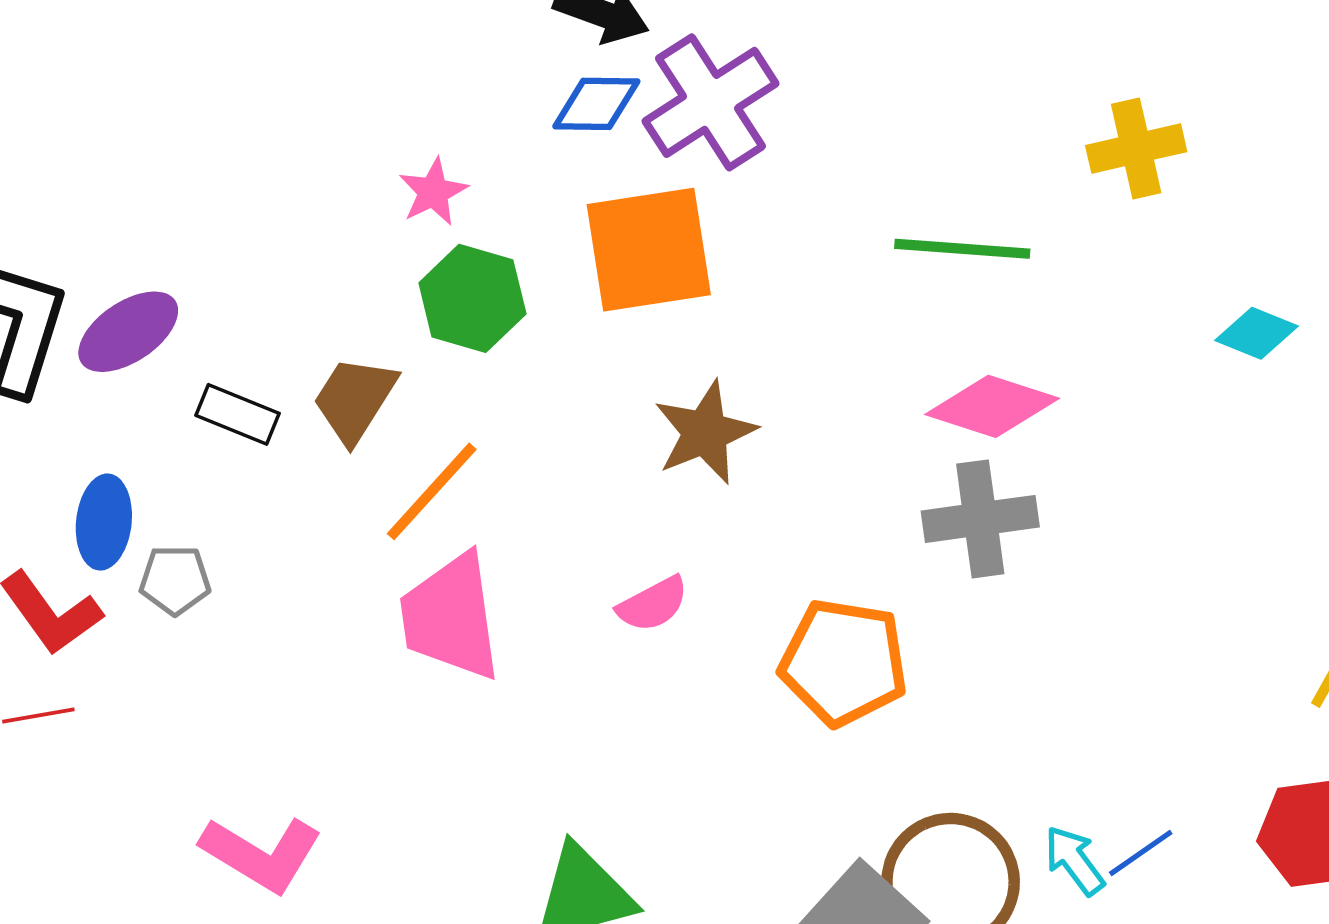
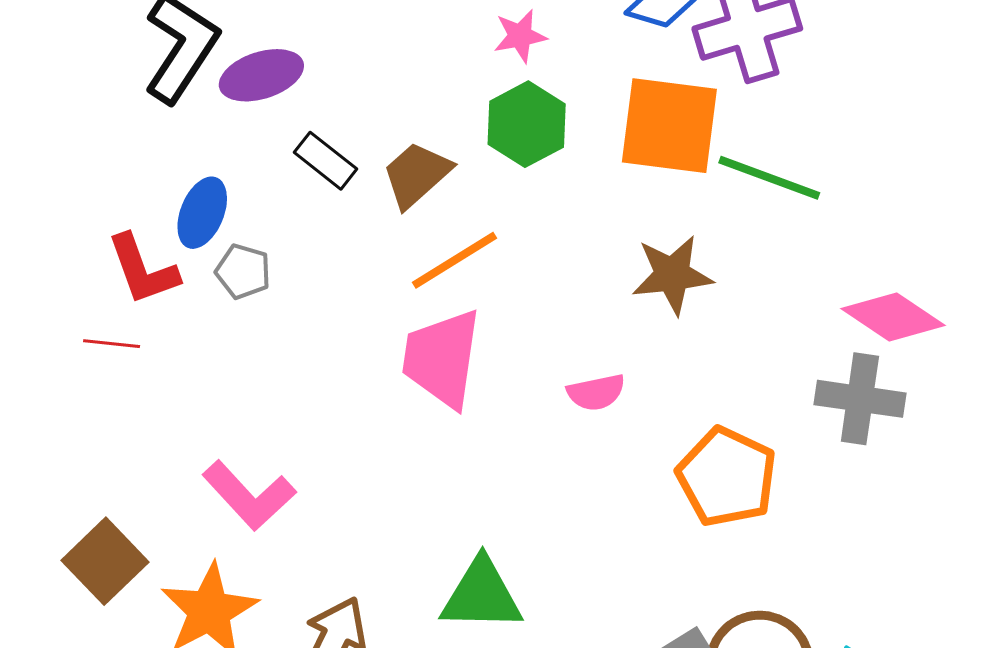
green line: (962, 249) -> (769, 178), moved

